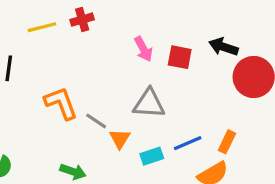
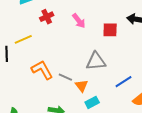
yellow line: (42, 27) -> (23, 39), moved
pink arrow: (143, 49) -> (79, 21), moved
cyan rectangle: (152, 156) -> (92, 102), moved

